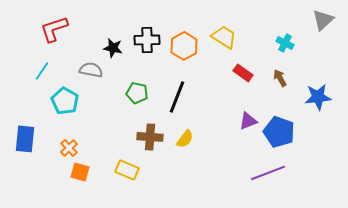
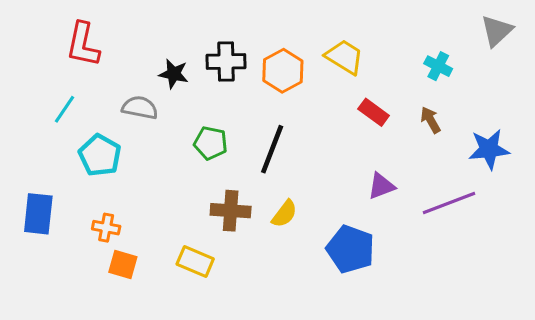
red L-shape: (54, 29) -> (83, 45), turned -60
blue pentagon: (279, 132) -> (351, 249), moved
orange cross: (69, 148) -> (106, 228), turned -36
purple line: (268, 173) -> (449, 203), moved

